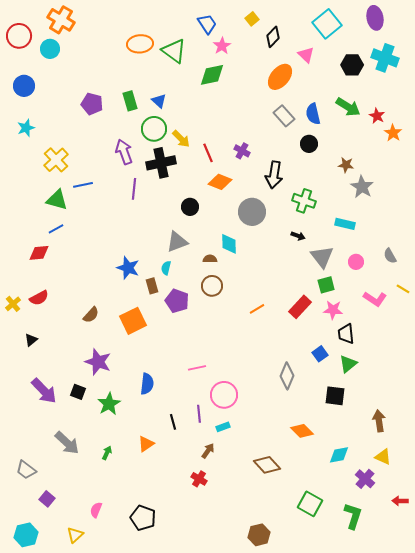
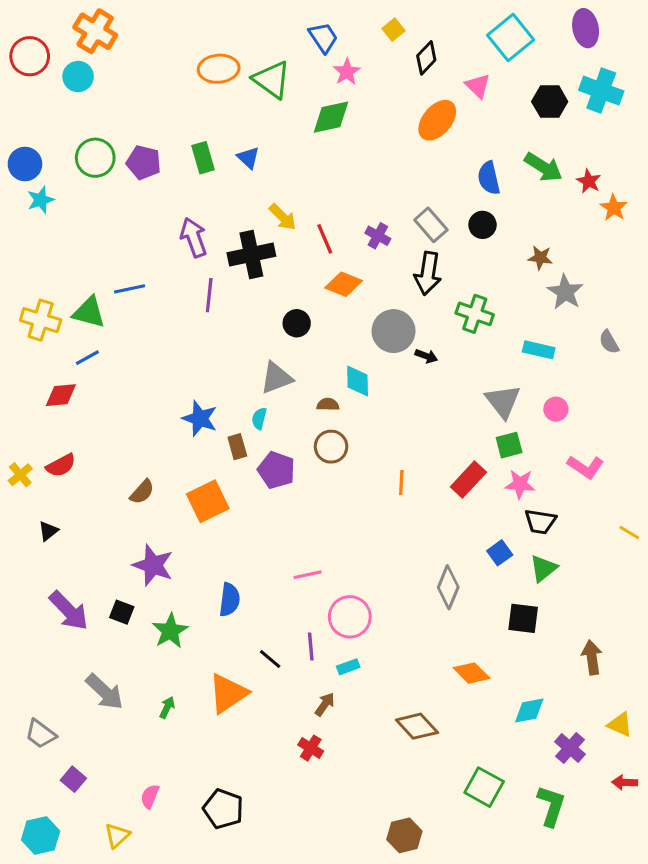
blue circle: (24, 86) -> (25, 164), moved
gray rectangle: (284, 116) -> (431, 225), moved
green circle: (154, 129) -> (95, 158), moved
yellow cross: (56, 160) -> (41, 320), moved, turned -30
black arrow: (298, 236) -> (426, 356), moved
gray semicircle: (390, 256) -> (609, 342), moved
yellow line: (403, 289) -> (629, 533), moved
orange line: (257, 309) -> (401, 483), turned -56
black trapezoid: (346, 334) -> (540, 522), turned -75
black line: (173, 422) -> (270, 659), turned -35
orange triangle: (146, 444) -> (228, 693), size x1.6
yellow triangle: (383, 457) -> (620, 725), moved

